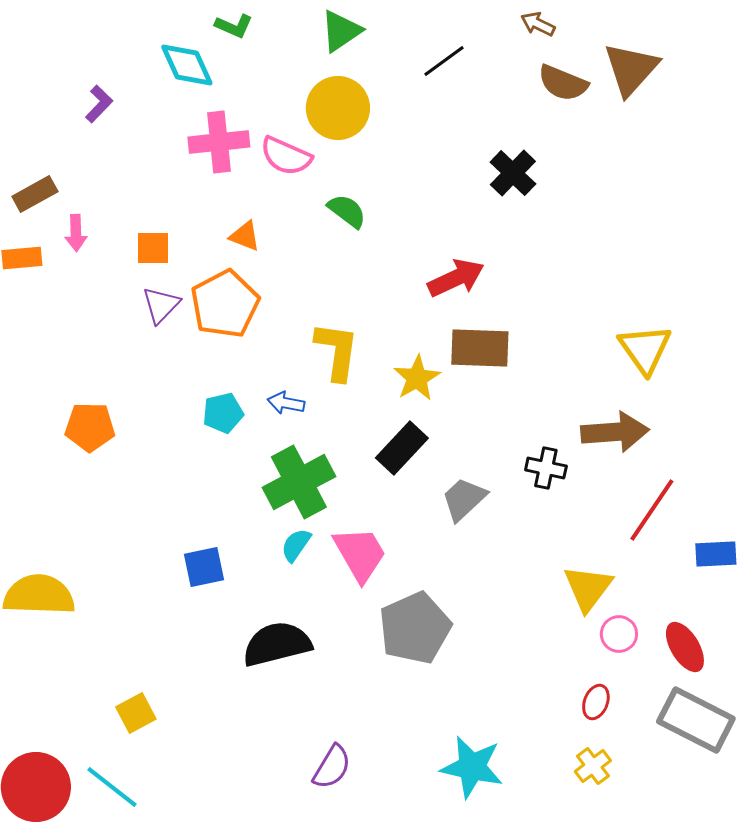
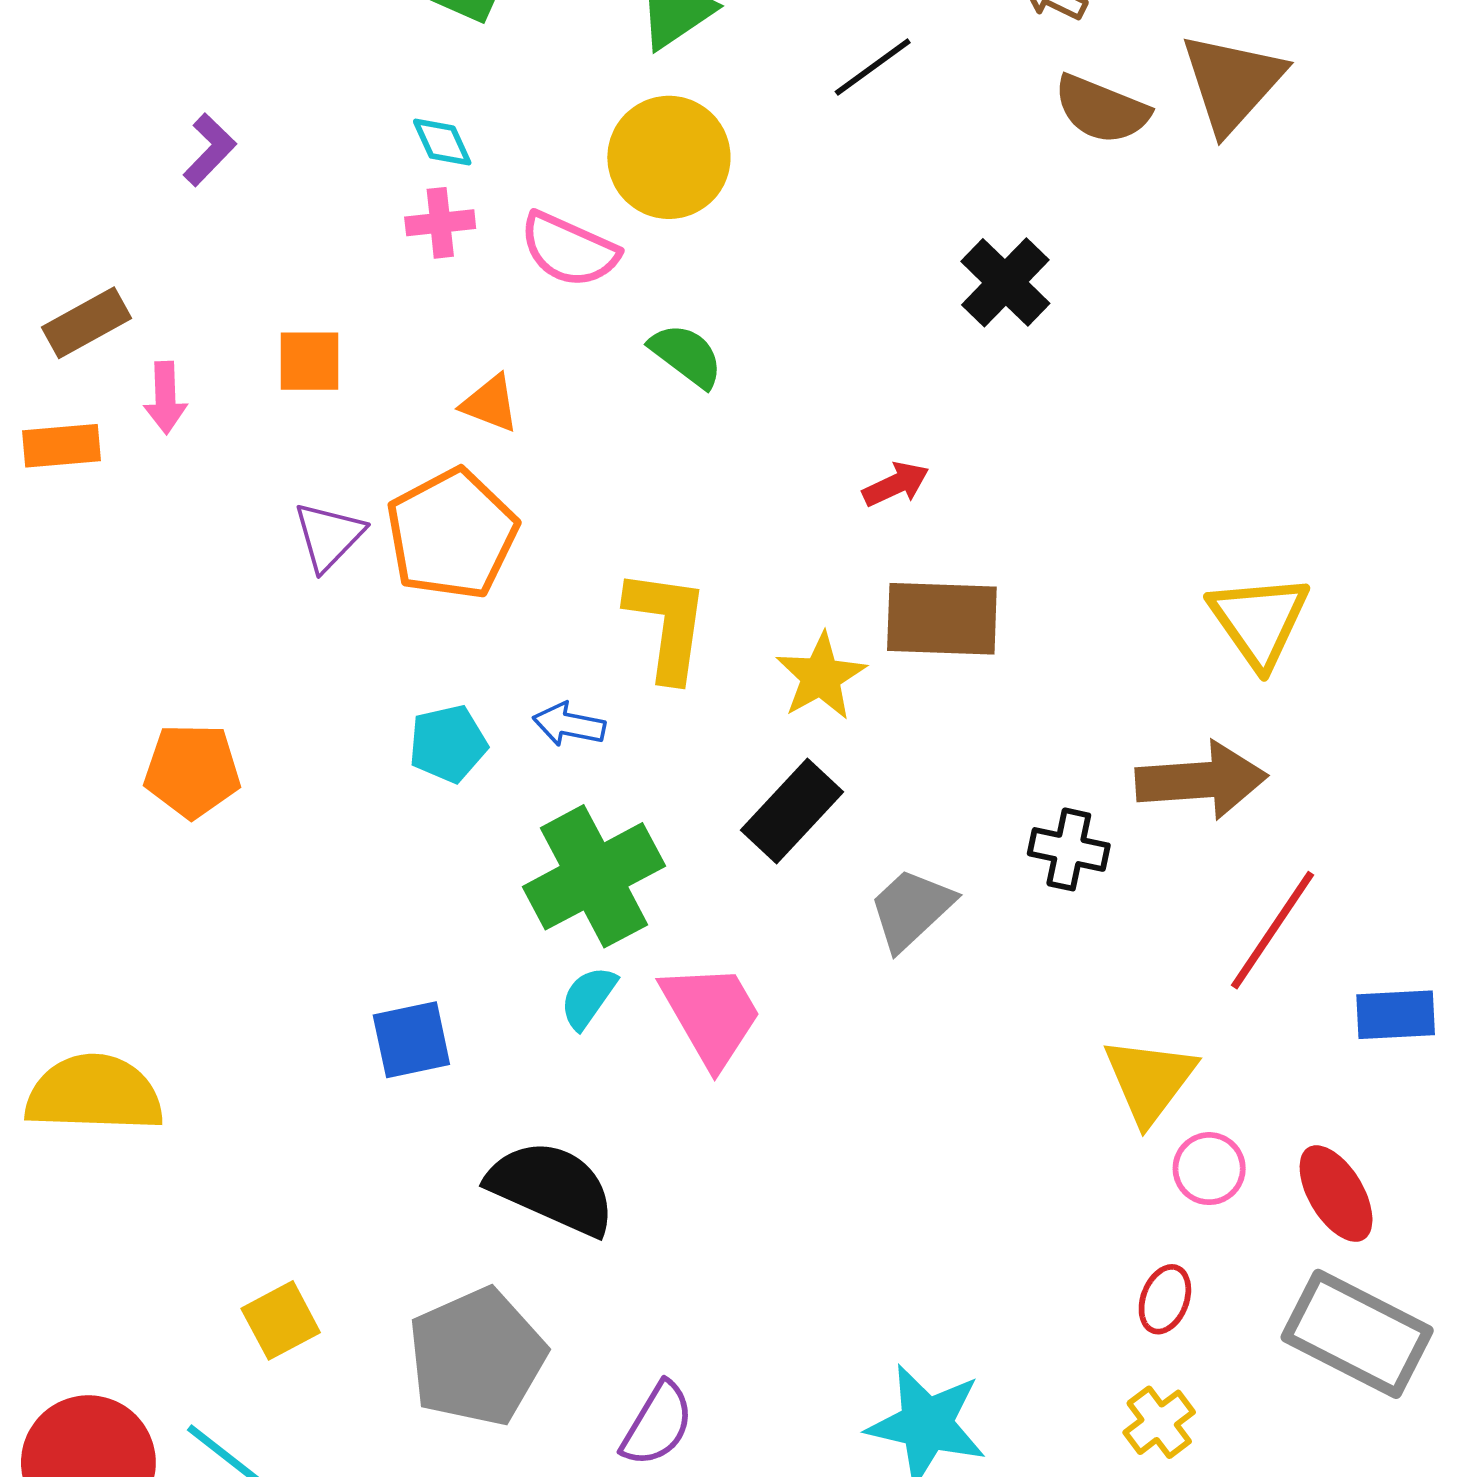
cyan diamond: (187, 65) -> (442, 142), moved, size x0.6
pink cross: (219, 142) -> (440, 223), size x0.6
orange square: (153, 248) -> (309, 361), moved
red arrow: (456, 278) -> (896, 484), size x0.6
gray pentagon: (415, 628) -> (477, 1357), moved
black semicircle: (277, 644) -> (552, 1188), turned 38

